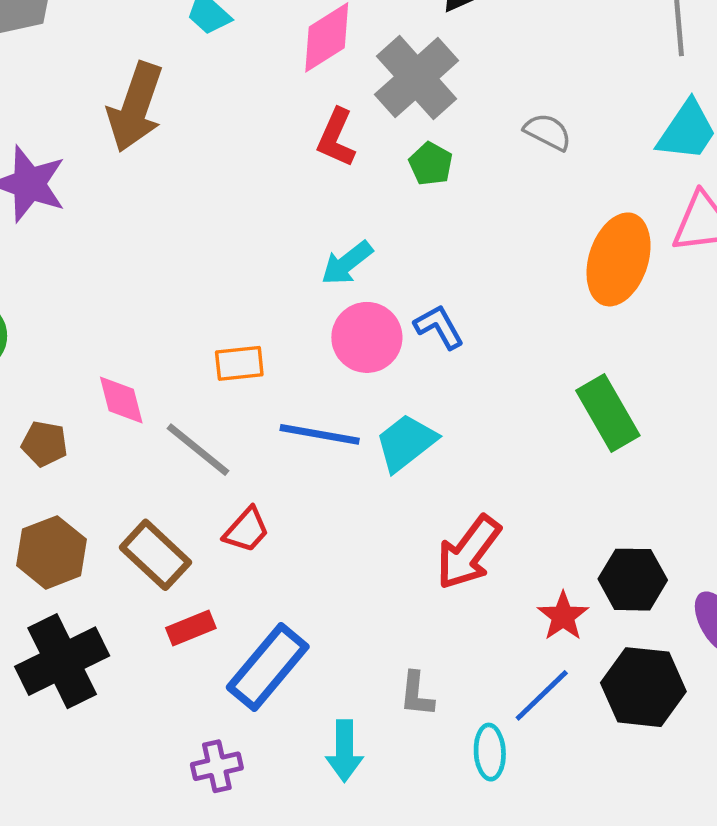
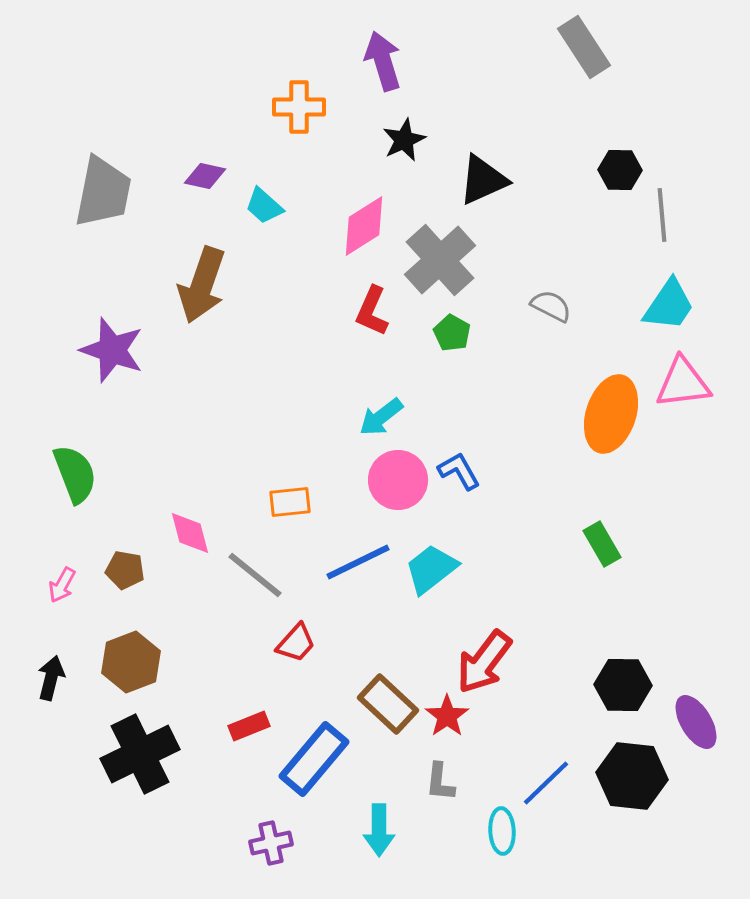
green rectangle: (608, 413) -> (602, 544), size x0.7
blue line: (320, 434) -> (358, 562), turned -36
brown rectangle: (155, 555) -> (388, 704), moved
red star: (563, 616) -> (447, 716), moved

